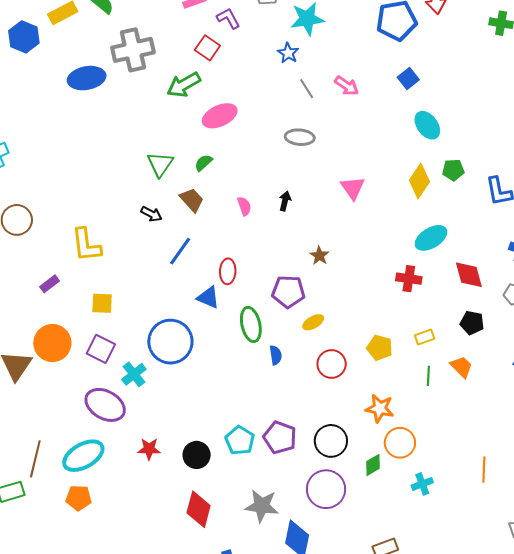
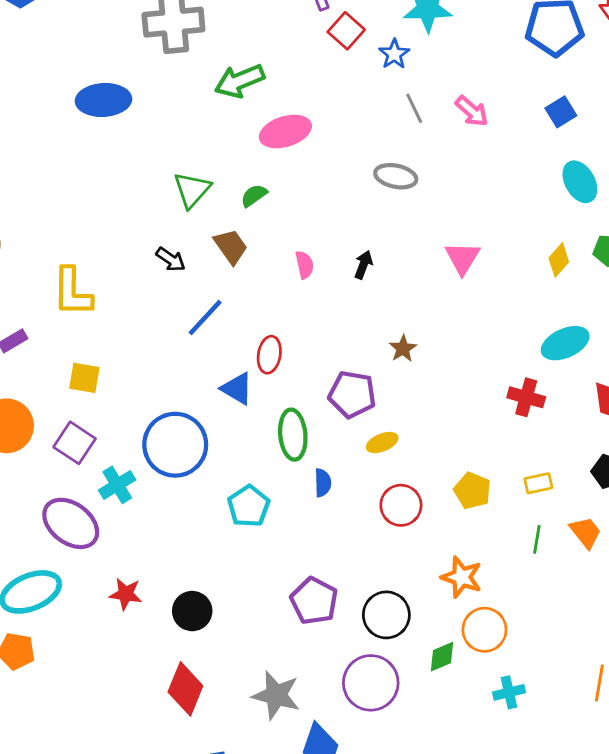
red square: (207, 48) -> (346, 31), moved
blue ellipse: (87, 78) -> (104, 100), moved
yellow diamond: (419, 181) -> (559, 260), size x0.7
cyan pentagon: (240, 440) -> (249, 506), moved

